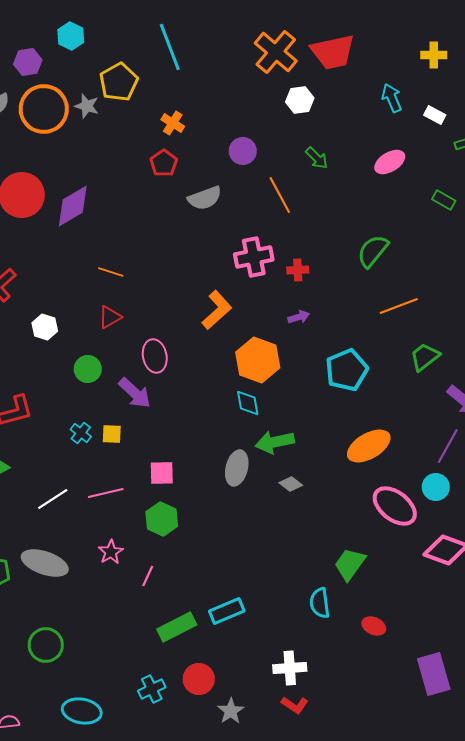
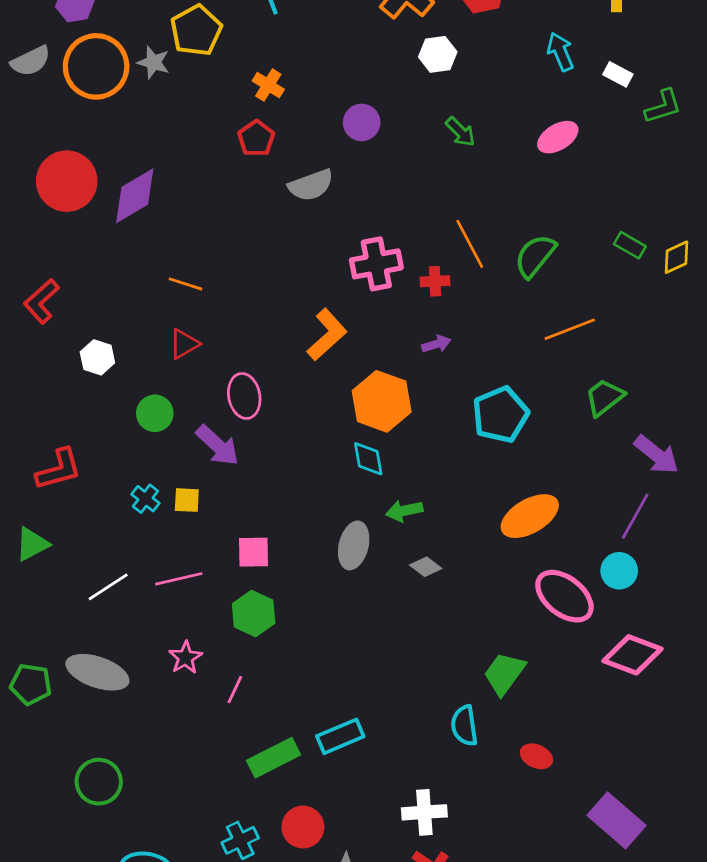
orange line: (280, 195) -> (470, 244), moved
green rectangle: (444, 200) -> (630, 245), moved
green arrow: (275, 442) -> (404, 511), size x0.7
purple rectangle: (434, 674) -> (616, 820), turned -33

